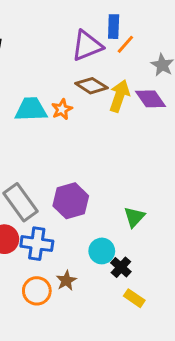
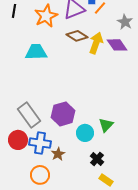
orange star: (62, 109) -> (46, 16), moved, size x1.6
cyan circle: (102, 251) -> (85, 133), moved
brown star: (66, 281) -> (58, 154), moved

